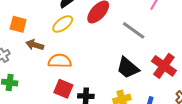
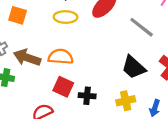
yellow ellipse: (63, 24) -> (65, 17), turned 35
brown arrow: (35, 45) -> (27, 58), moved, size x1.4

